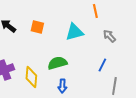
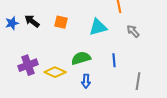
blue line: (102, 65) -> (114, 60), moved, turned -32
yellow diamond: (31, 77) -> (55, 72), turned -70

